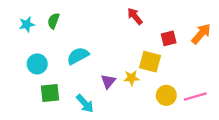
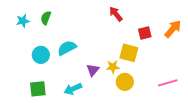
cyan circle: (37, 64) -> (41, 55), moved
green square: (50, 93) -> (38, 89), moved
yellow circle: (166, 95) -> (125, 82), moved
cyan arrow: (85, 103) -> (73, 89), turned 108

